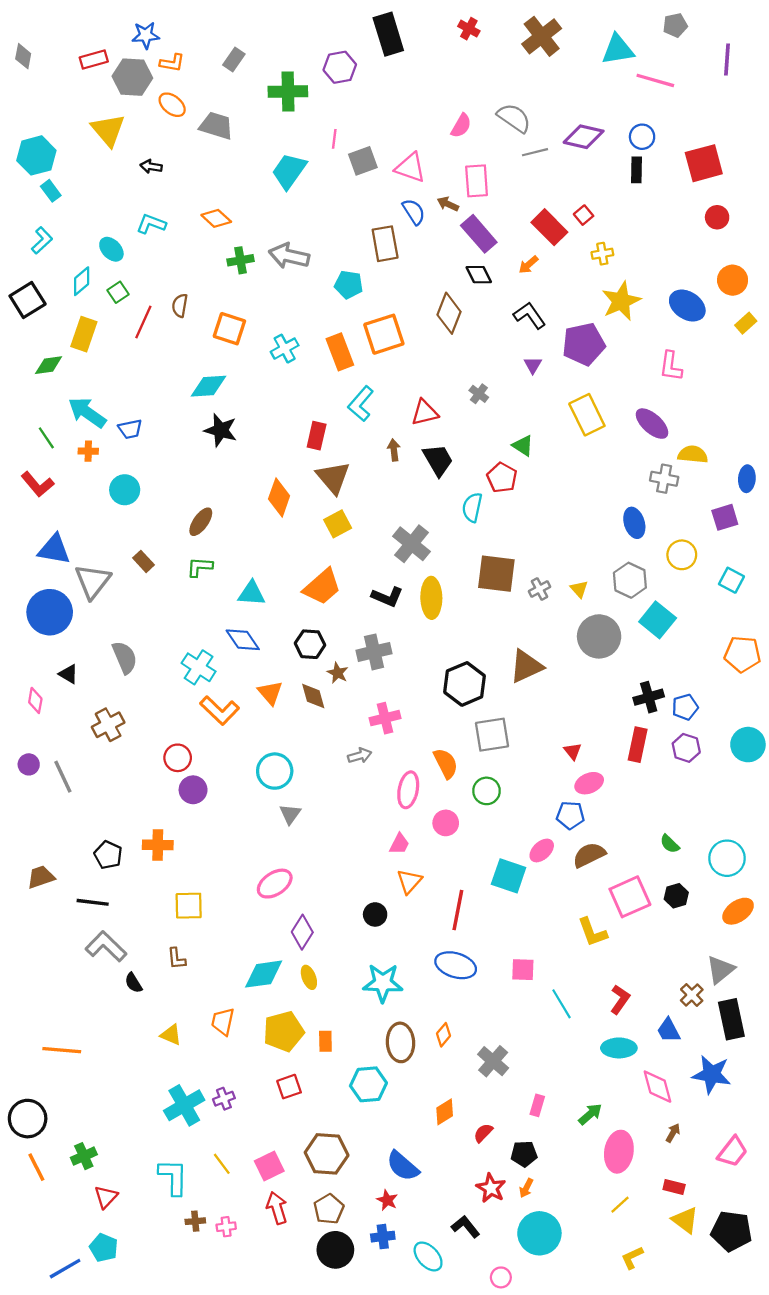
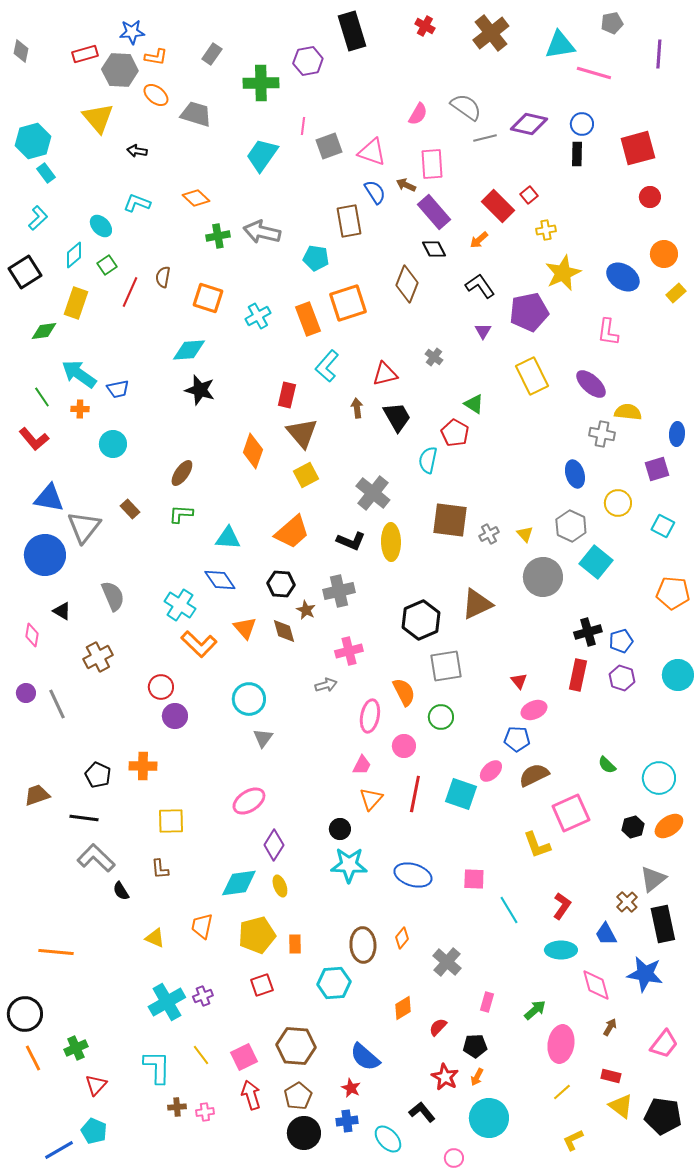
black hexagon: (676, 896) -> (633, 827), moved
red line: (458, 910) -> (415, 794), moved
cyan star: (383, 983) -> (349, 865), moved

